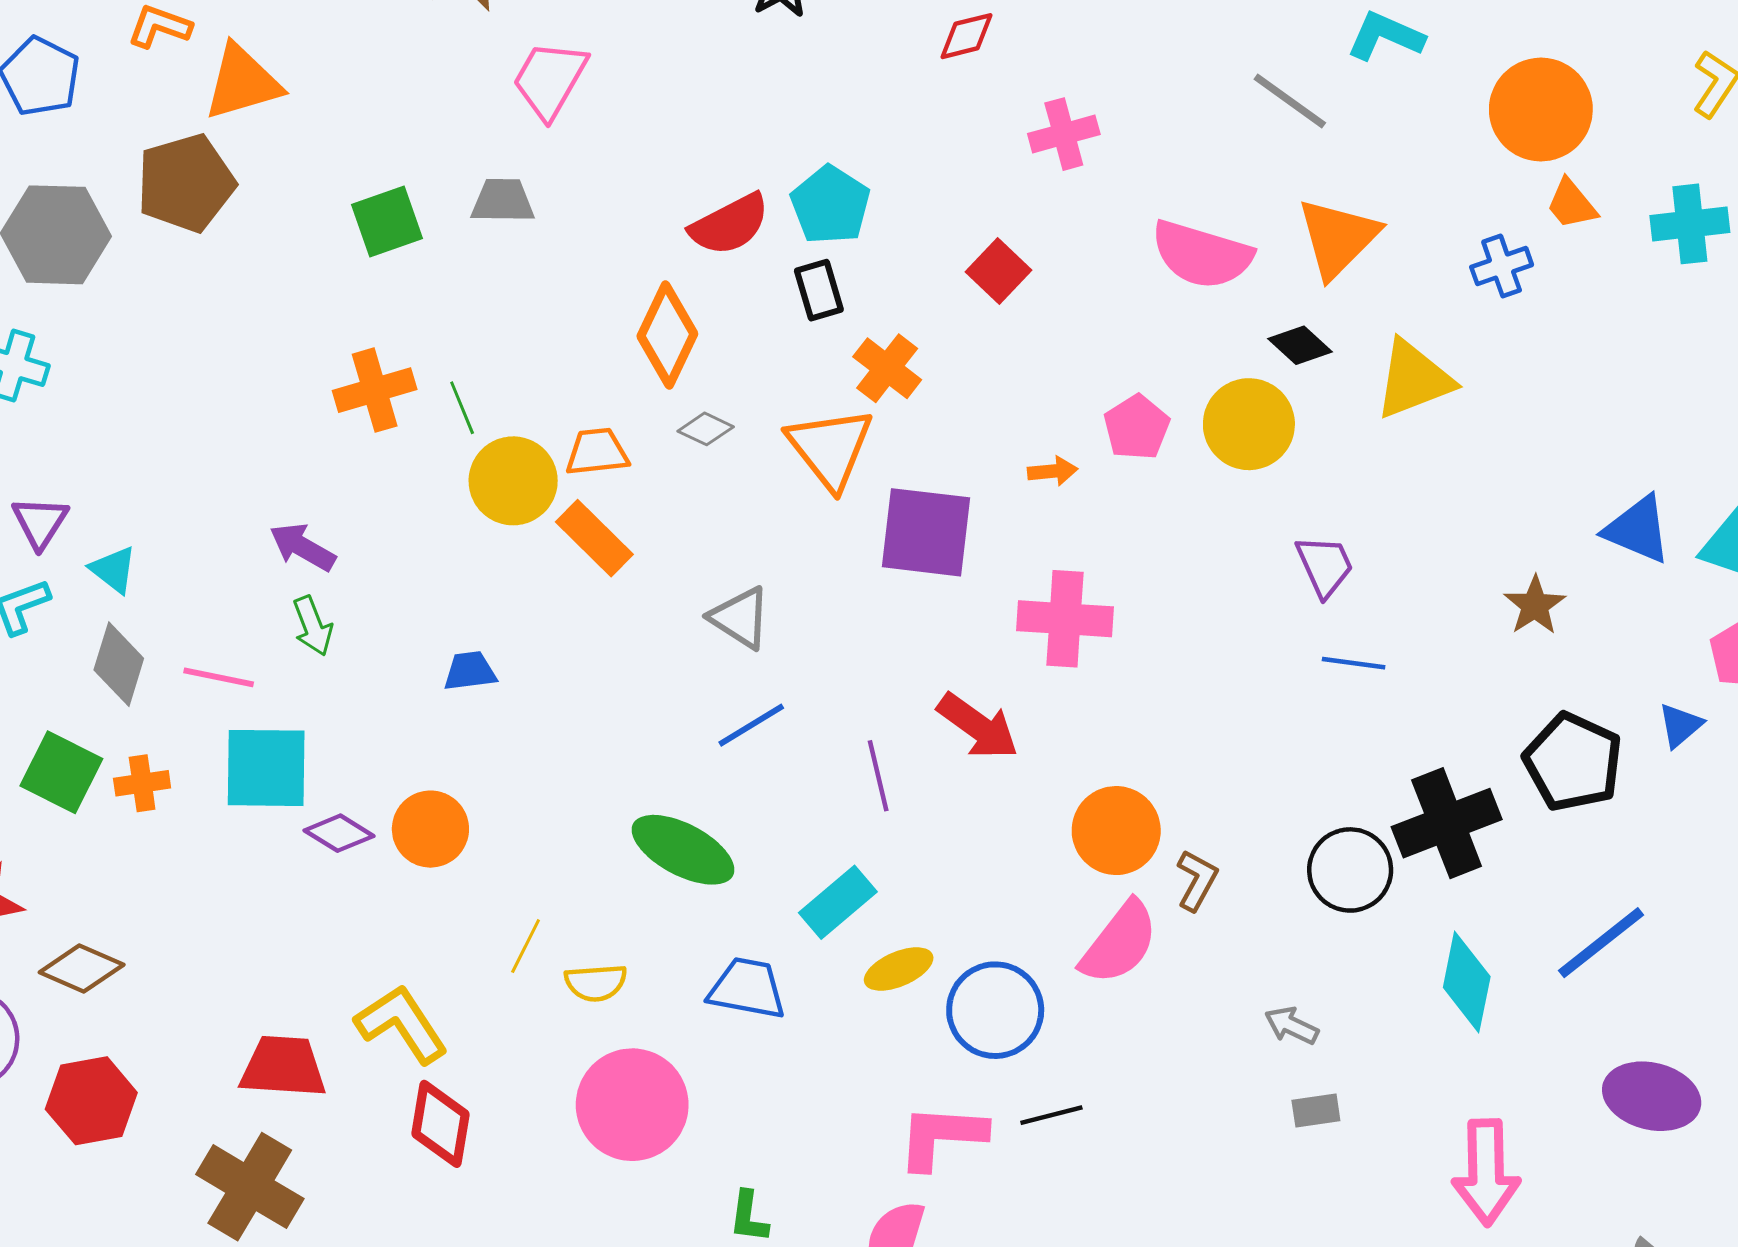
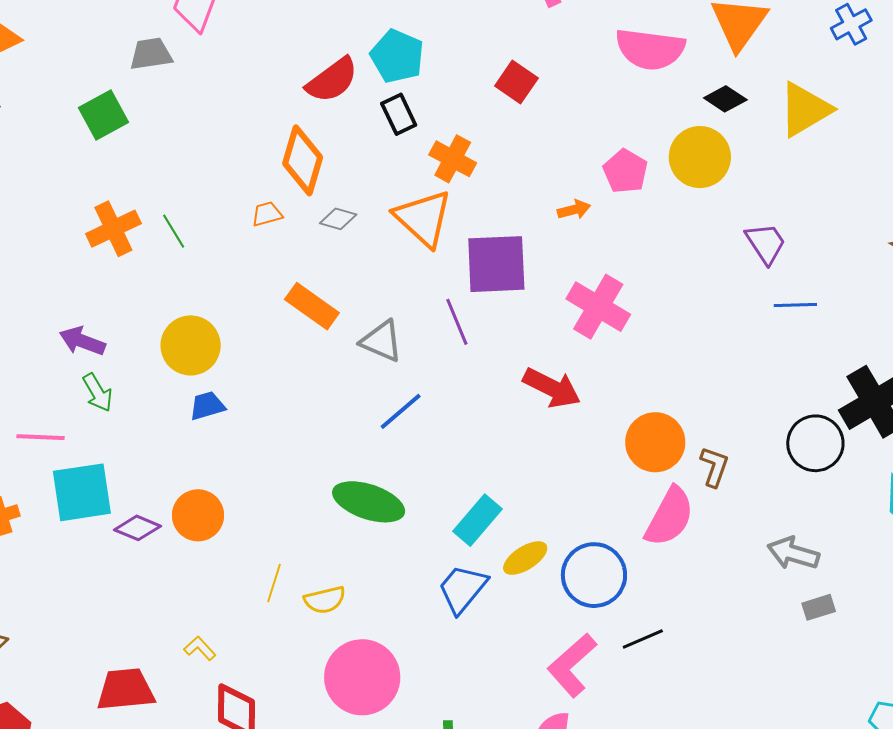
gray trapezoid: (503, 201) -> (151, 54), moved
orange trapezoid: (597, 452) -> (267, 214), moved, size x0.7
yellow circle: (513, 481) -> (191, 345), moved
orange rectangle: (594, 538) -> (312, 306), moved
pink cross: (1065, 619) -> (598, 307), turned 36
purple line: (878, 776) -> (457, 322), moved
blue trapezoid: (747, 988) -> (462, 589), moved, turned -52
yellow L-shape: (402, 1024) -> (200, 648), size x0.5
gray arrow: (1292, 1026) -> (793, 553), size x1.4
pink L-shape: (942, 1137) -> (572, 665), turned -36

